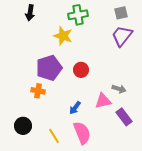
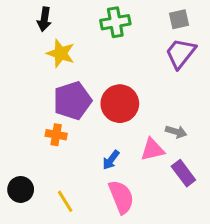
yellow star: (63, 36) -> (61, 53), moved
red circle: (81, 70) -> (120, 104), size x1.6
black circle: (23, 126) -> (21, 189), moved
yellow line: (54, 136) -> (65, 201), moved

